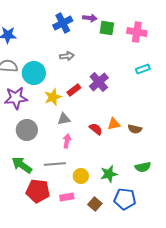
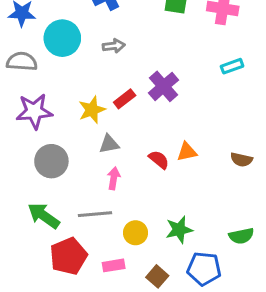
cyan circle: (34, 73) -> (62, 38), moved
brown semicircle: (135, 129) -> (241, 160), moved
green semicircle: (143, 167) -> (241, 236), moved
red pentagon: (38, 191) -> (69, 256), turned -30

